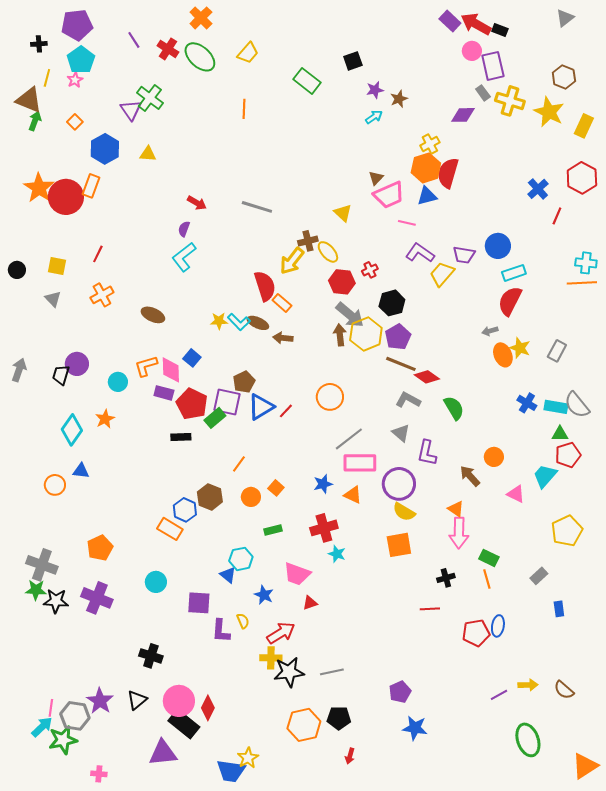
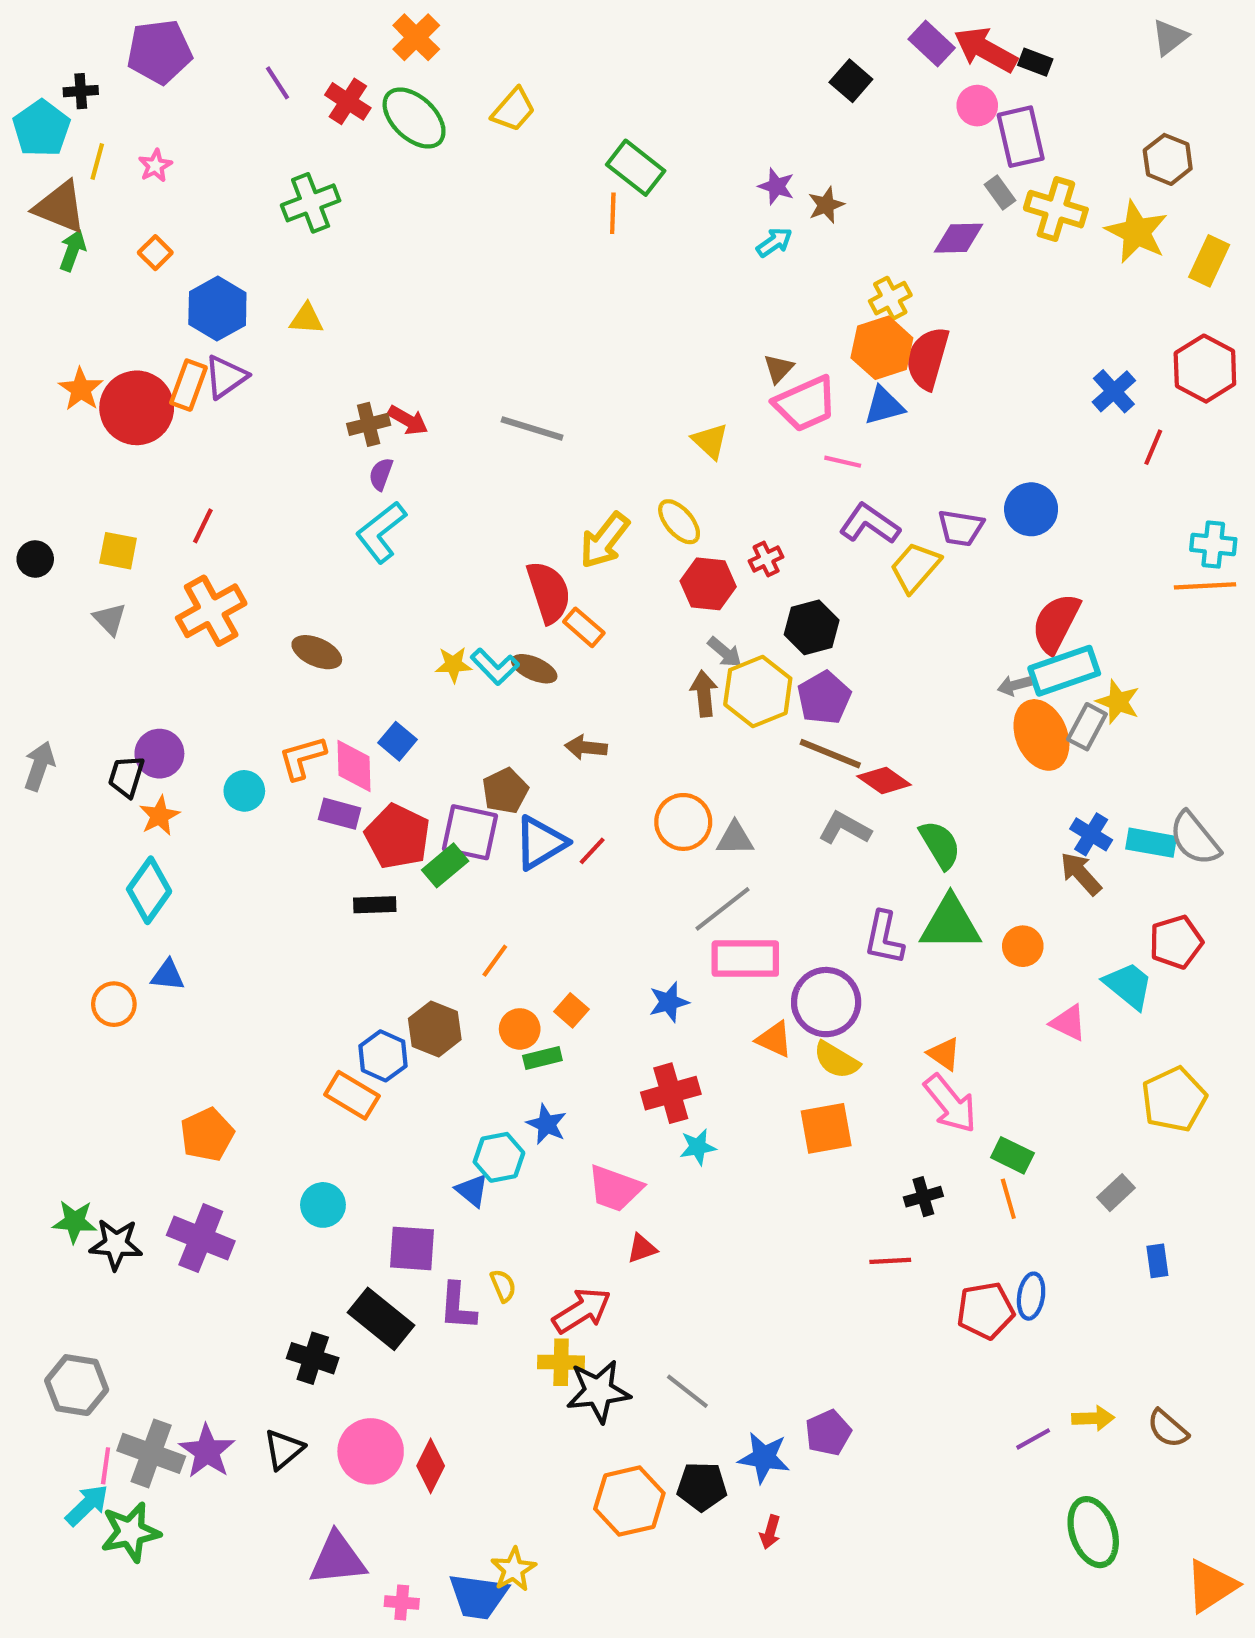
cyan pentagon: (81, 60) -> (41, 128), moved
black square: (353, 61) -> (851, 81), moved, turned -30
purple star: (375, 90) -> (776, 186), turned 30
green cross: (150, 98) -> (311, 203), turned 32
orange line: (244, 109) -> (613, 213), moved
purple triangle: (131, 110) -> (226, 377), moved, turned 30
orange star: (39, 188) -> (81, 389), size x0.7
brown cross: (308, 241) -> (369, 424), moved
cyan rectangle: (514, 273) -> (1064, 671), moved, size x1.4
orange cross: (102, 295) -> (211, 611), size x1.4
gray arrow: (350, 315) -> (725, 652), size x0.6
brown arrow: (283, 338) -> (586, 747), moved
yellow star: (520, 348) -> (1118, 702), moved
gray rectangle: (557, 351) -> (1087, 727), moved
orange ellipse: (503, 355) -> (1041, 735), size x1.4
orange star: (105, 419) -> (159, 816), moved
gray triangle: (401, 433) -> (735, 839), moved, turned -42
green triangle: (560, 434) -> (950, 923), moved, size x1.8
brown arrow: (470, 476) -> (1081, 874), moved
cyan trapezoid: (545, 476) -> (1128, 986), turned 88
orange triangle: (353, 495) -> (774, 1039), moved
green rectangle: (273, 530) -> (542, 1058), moved
pink arrow: (459, 533) -> (950, 1104), turned -40
cyan star: (337, 554) -> (698, 1147), turned -30
gray cross: (42, 565) -> (151, 1453), moved
blue star: (264, 595) -> (547, 1124), moved
gray line: (332, 672) -> (687, 1391), turned 50
gray hexagon: (75, 716) -> (77, 1385), moved
black rectangle: (184, 724) -> (381, 1319), moved
blue star: (415, 728) -> (764, 1458), moved
red arrow: (350, 756) -> (770, 1532), moved
pink cross: (99, 774) -> (402, 1602), moved

